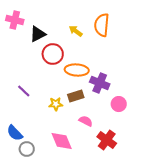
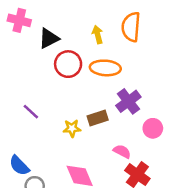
yellow arrow: (76, 31) -> (98, 35), turned 40
orange ellipse: (77, 70) -> (105, 68), moved
purple cross: (100, 83) -> (128, 101), turned 30
pink semicircle: (86, 121) -> (122, 151), moved

